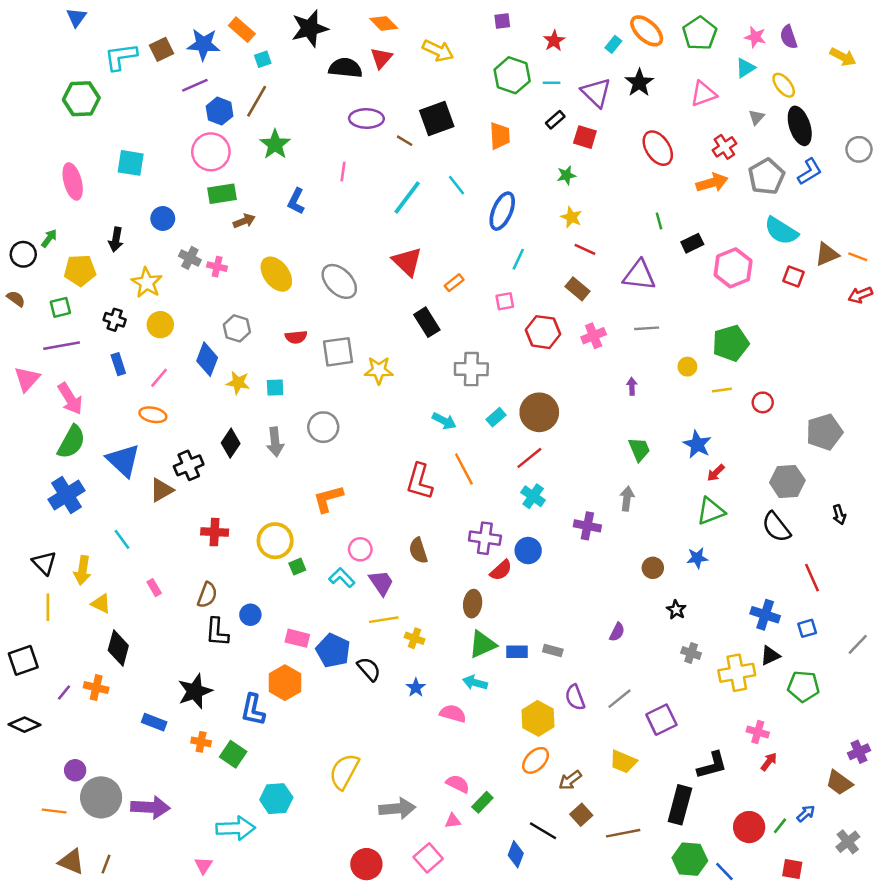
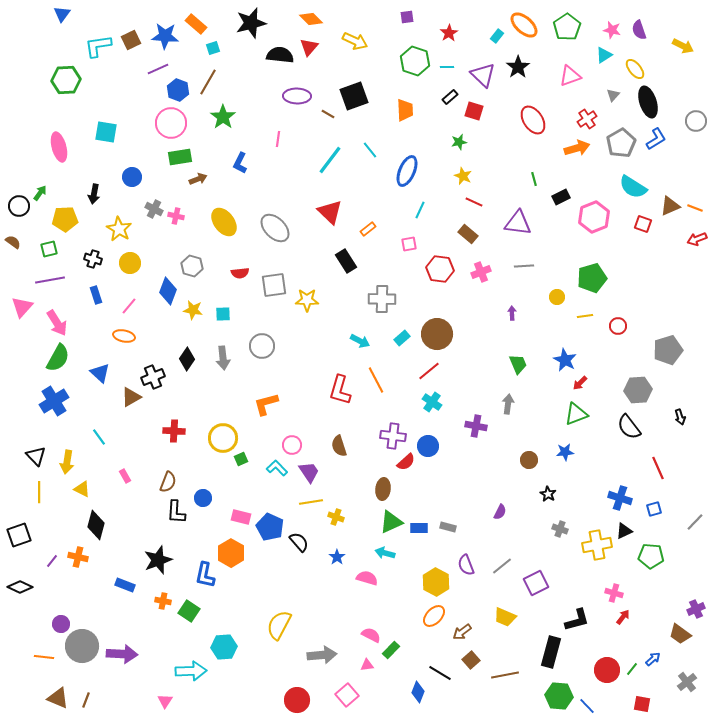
blue triangle: (123, 460) -> (100, 373), size x0.7

